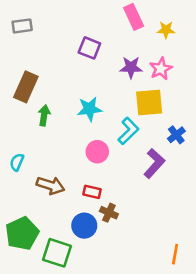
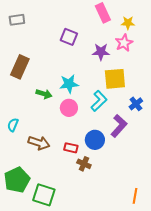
pink star: (161, 69) -> (124, 43), moved
green arrow: (44, 115) -> (44, 94), moved, turned 98
pink circle: (97, 152) -> (69, 108), moved
blue circle: (84, 226) -> (95, 140), moved

